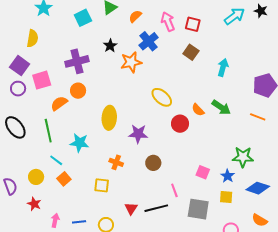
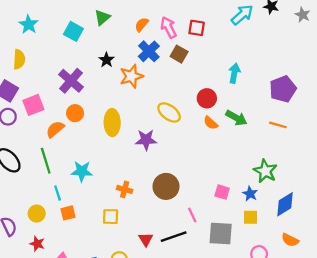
orange semicircle: (135, 16) -> (142, 25), moved
cyan square: (83, 18) -> (73, 31), turned -30
brown square: (191, 52) -> (179, 54), moved
purple cross: (77, 61) -> (71, 81), turned -30
yellow ellipse: (109, 118) -> (112, 123), moved
red circle: (180, 124) -> (207, 98), moved
purple star: (138, 134) -> (146, 140), moved
green star: (243, 157) -> (265, 171), turned 30
cyan line: (56, 160) -> (58, 193), turned 40
brown circle: (153, 163) -> (166, 186), size x1.5
orange square: (64, 179) -> (68, 213), turned 32
blue diamond: (258, 188) -> (285, 204), turned -45

